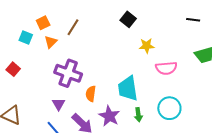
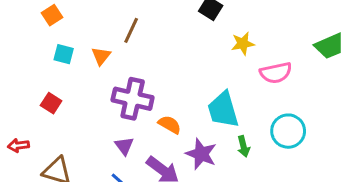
orange square: (43, 23) -> (52, 15), moved
orange semicircle: (91, 94) -> (170, 125), turned 119

